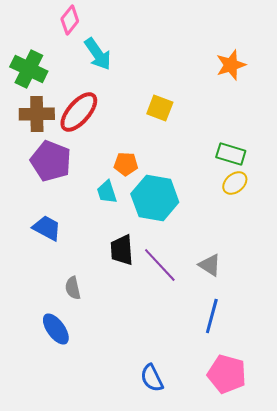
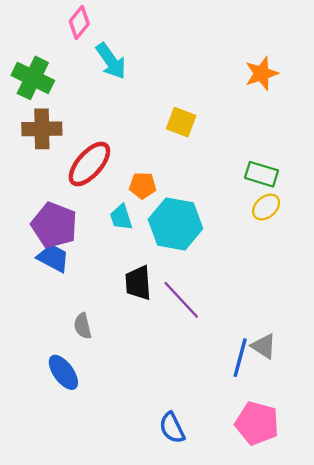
red ellipse: (79, 112) -> (89, 164), moved
purple pentagon: (51, 161) -> (54, 225), moved
gray triangle: (210, 265) -> (264, 346), moved

